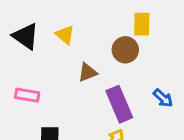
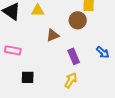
yellow triangle: (65, 35) -> (38, 10), turned -40
purple rectangle: (119, 104) -> (74, 56), size x0.7

